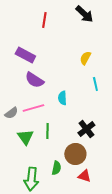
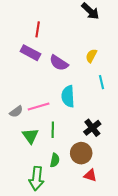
red line: (44, 20) -> (38, 29), moved
purple semicircle: (34, 80) -> (59, 63), moved
cyan semicircle: (62, 98) -> (68, 96), size x1.5
green semicircle: (56, 168) -> (55, 160), moved

